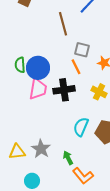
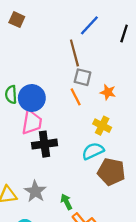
brown line: (63, 24) -> (74, 53), moved
black cross: (64, 90) -> (44, 144), moved
cyan semicircle: (81, 127) -> (93, 151), moved, turned 42

